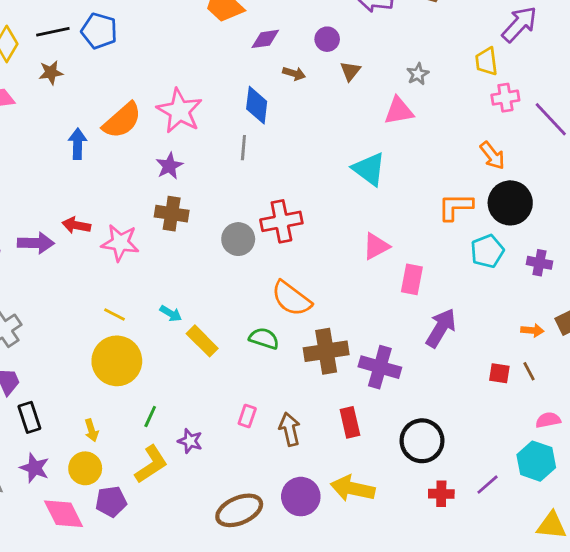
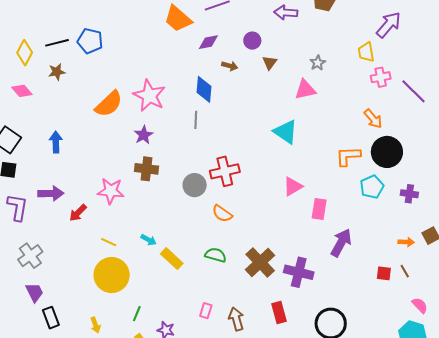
blue arrow: (78, 144) -> (56, 142), moved
red arrow: (76, 225) -> (78, 213), moved, turned -54
orange semicircle: (291, 298) -> (222, 214), moved, size x0.7
brown cross: (326, 351) -> (260, 262), turned -32
pink semicircle: (548, 420) -> (420, 305), turned 60

